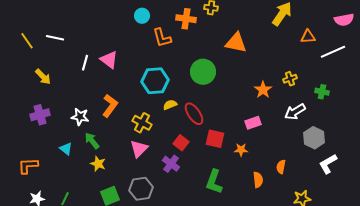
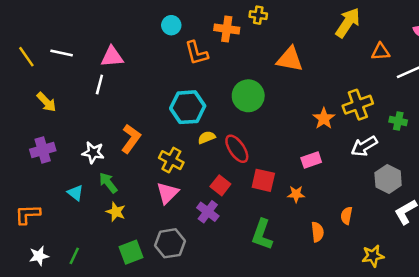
pink triangle: (109, 60) -> (112, 57), moved, turned -42
yellow cross: (290, 79) -> (358, 105), size x1.6

